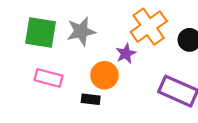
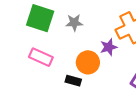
gray star: (81, 31) -> (74, 23), size x0.7

